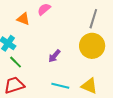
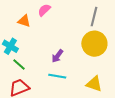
cyan line: (60, 86) -> (57, 76), moved

